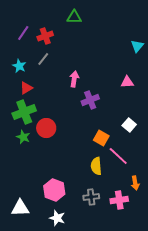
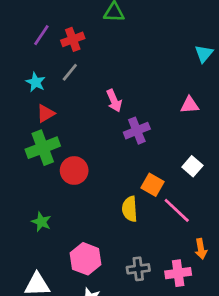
pink arrow: (74, 79) -> (114, 101), turned 147
green star: (23, 137) -> (41, 222), moved
yellow semicircle: (96, 166) -> (130, 209), moved

